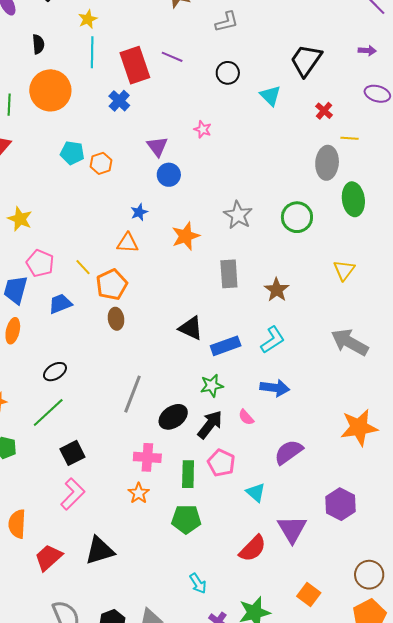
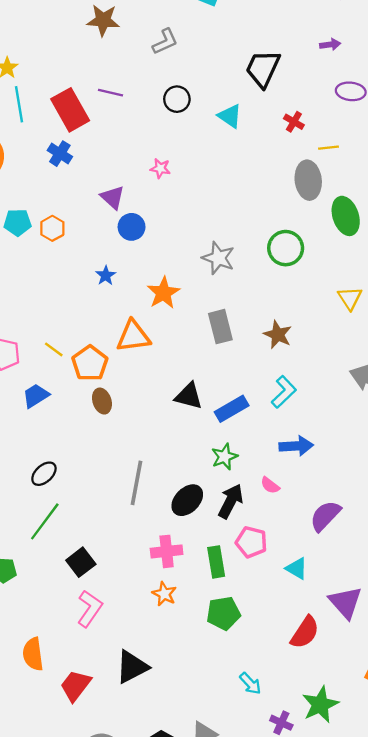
orange triangle: (127, 243) -> (133, 336), moved, size x1.4

